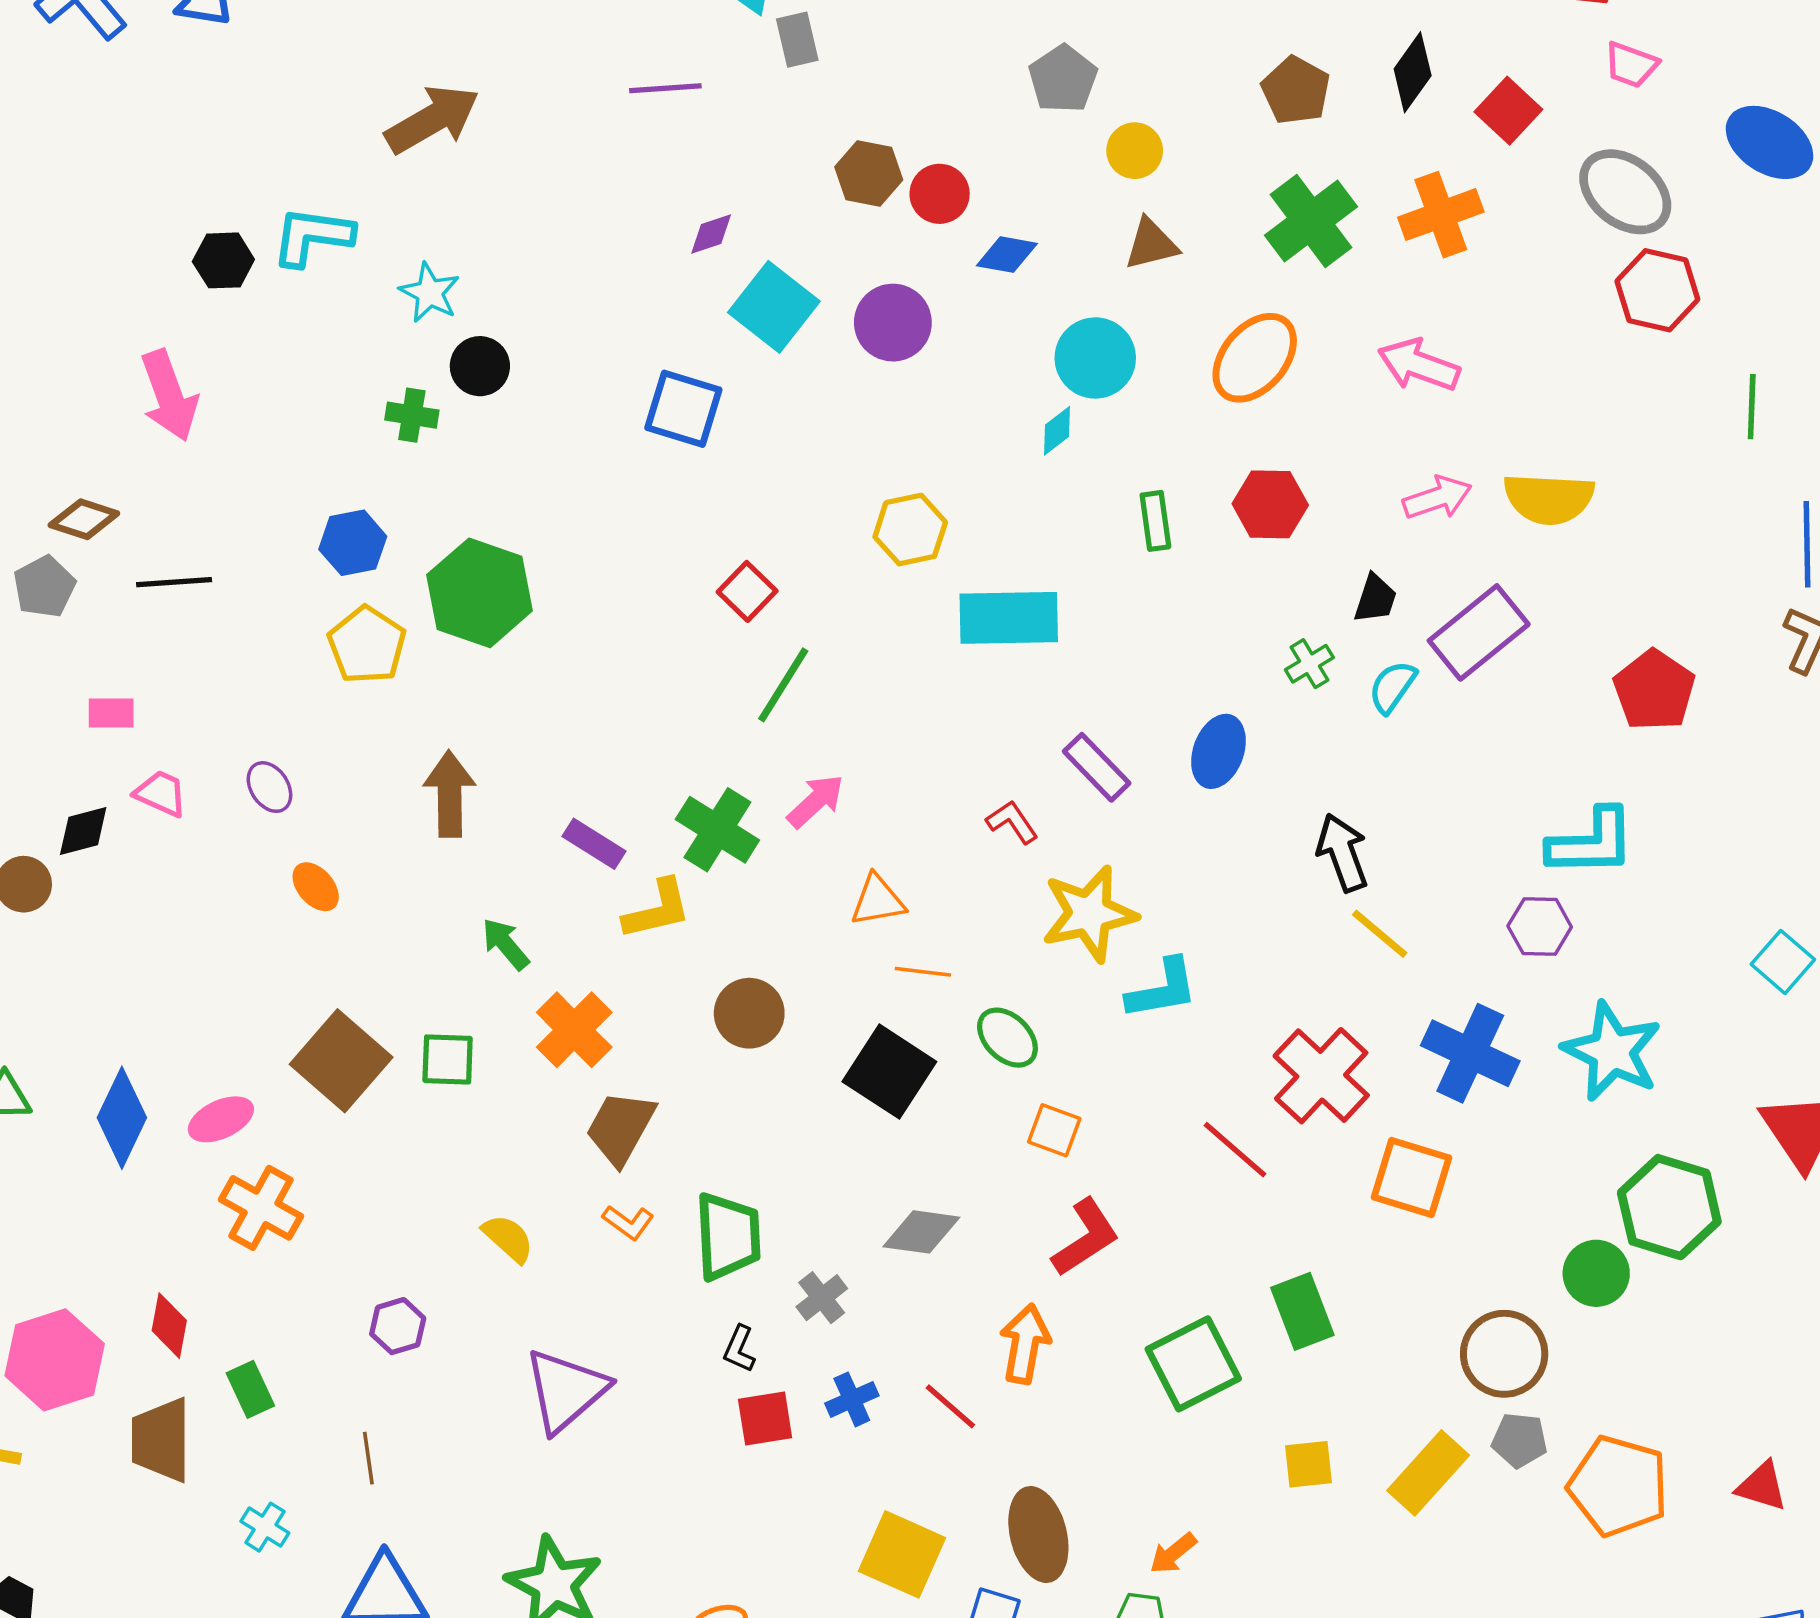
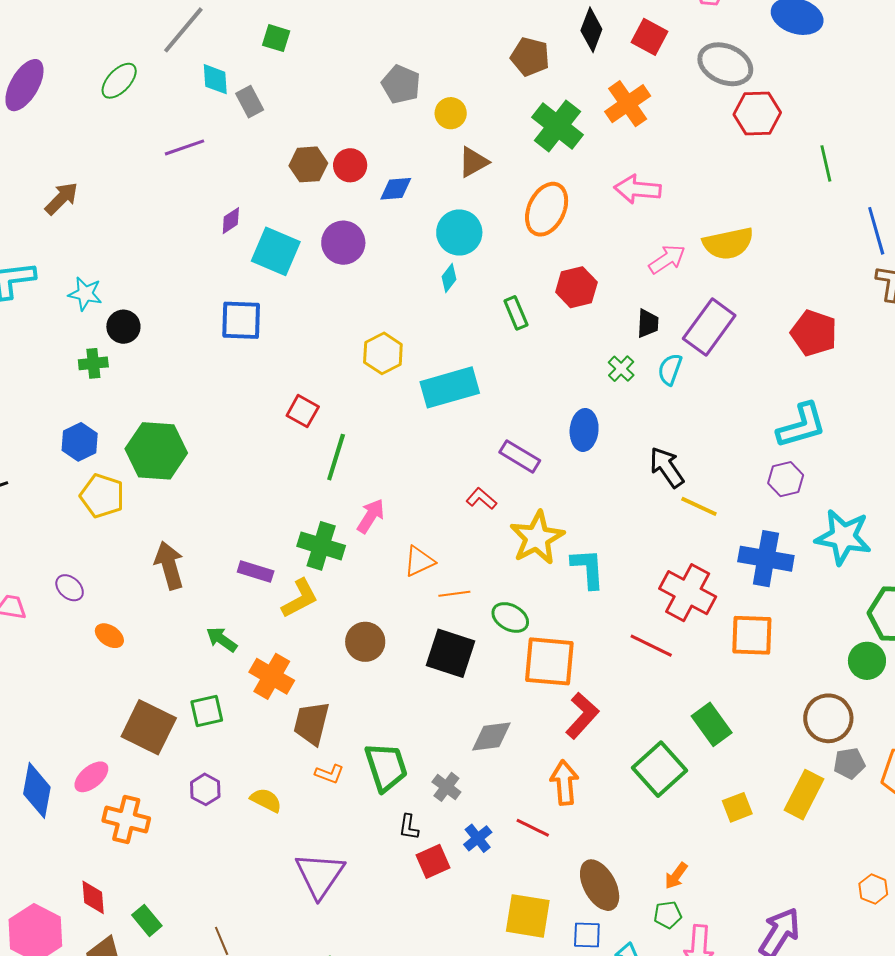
brown arrow: (432, 119) -> (61, 198), size x0.7
cyan L-shape: (1162, 989) -> (588, 568), turned -69
orange square: (1054, 1130) -> (549, 661), size x1.8
purple hexagon: (398, 1326) -> (205, 789), moved

